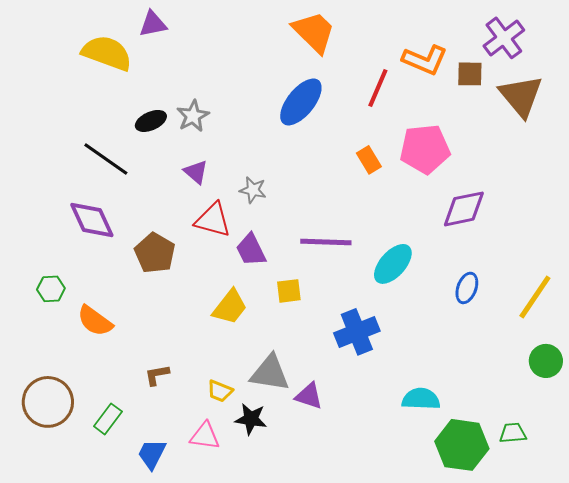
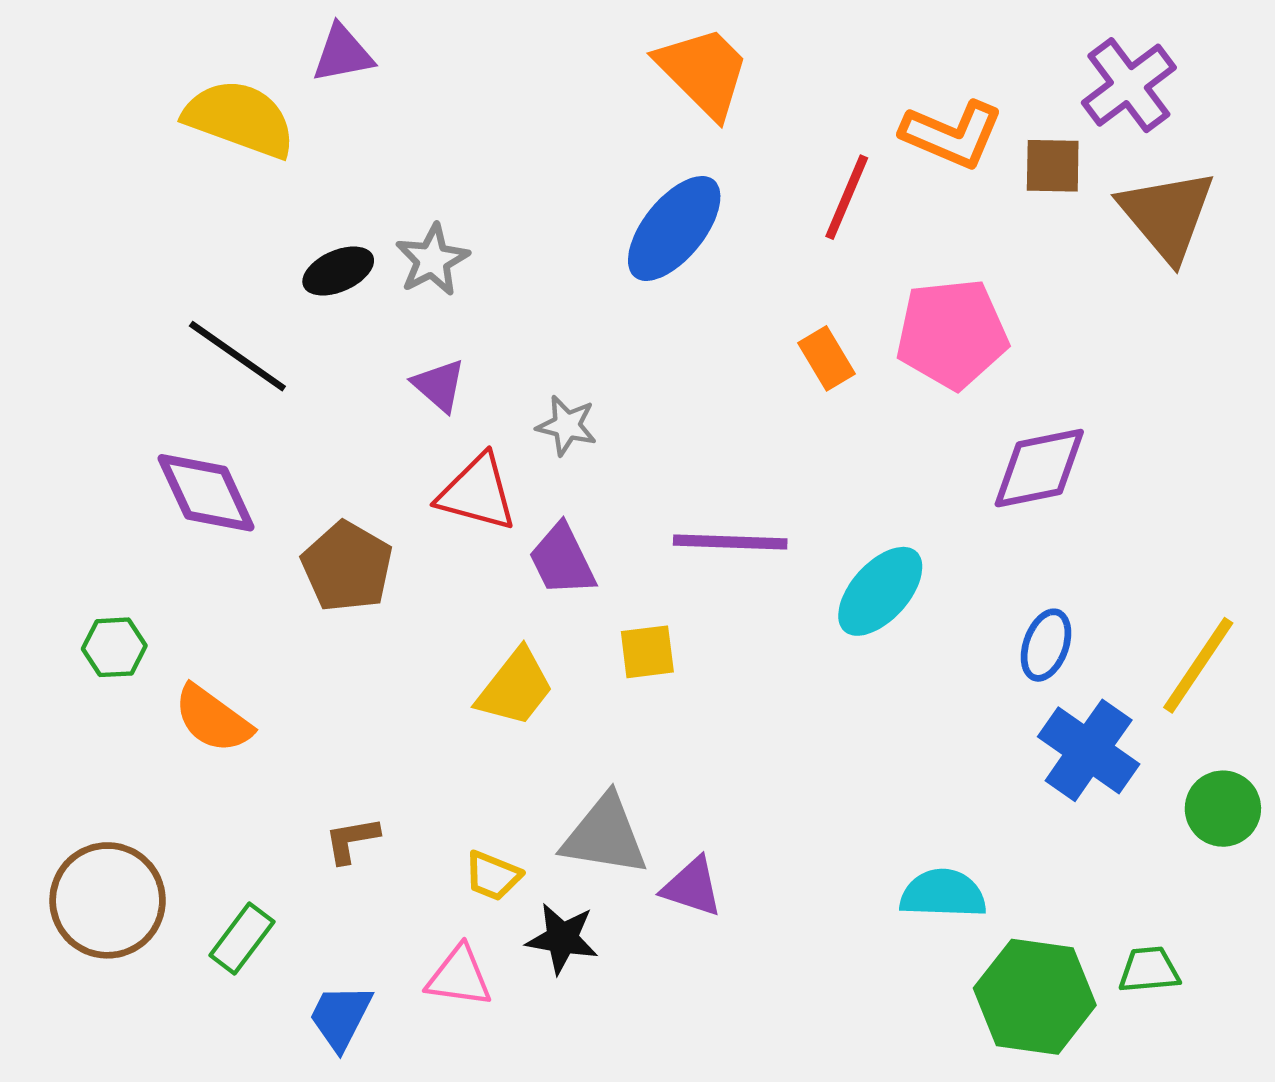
blue cross: (357, 332) -> (1089, 750), moved, turned -33

